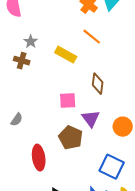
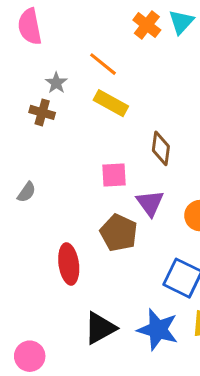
orange line: (92, 37) -> (103, 64), moved
gray semicircle: (17, 120) -> (27, 192), moved

